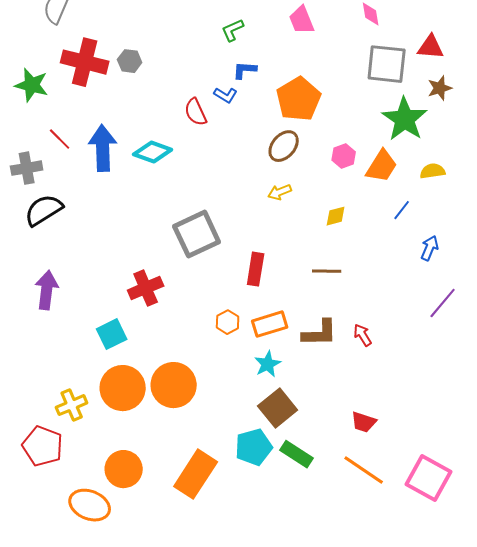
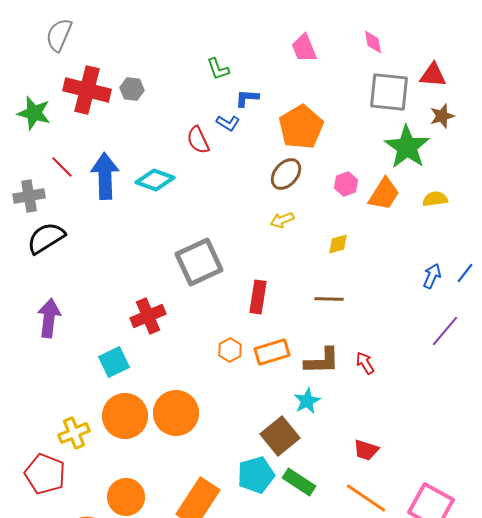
green L-shape: (233, 30) -> (218, 69), moved, turned -85
blue line: (402, 210) -> (465, 273), moved
cyan star: (268, 364) -> (307, 401), moved

